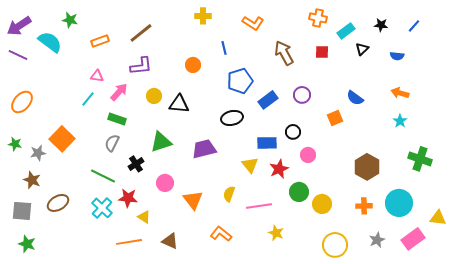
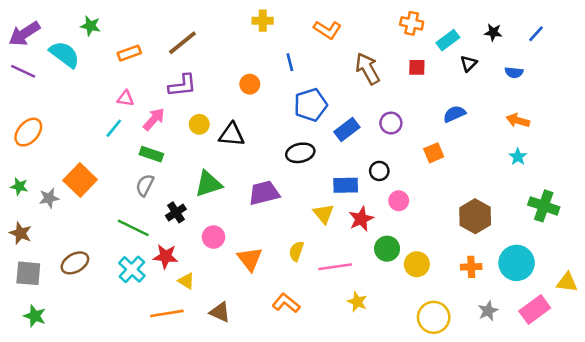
blue semicircle: (355, 98) -> (454, 114), moved, turned 120
brown star: (32, 180) -> (21, 233), moved

